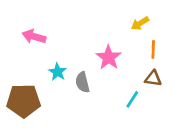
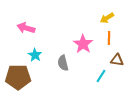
orange line: (153, 50) -> (109, 38), moved
cyan star: (58, 72) -> (35, 55), moved

